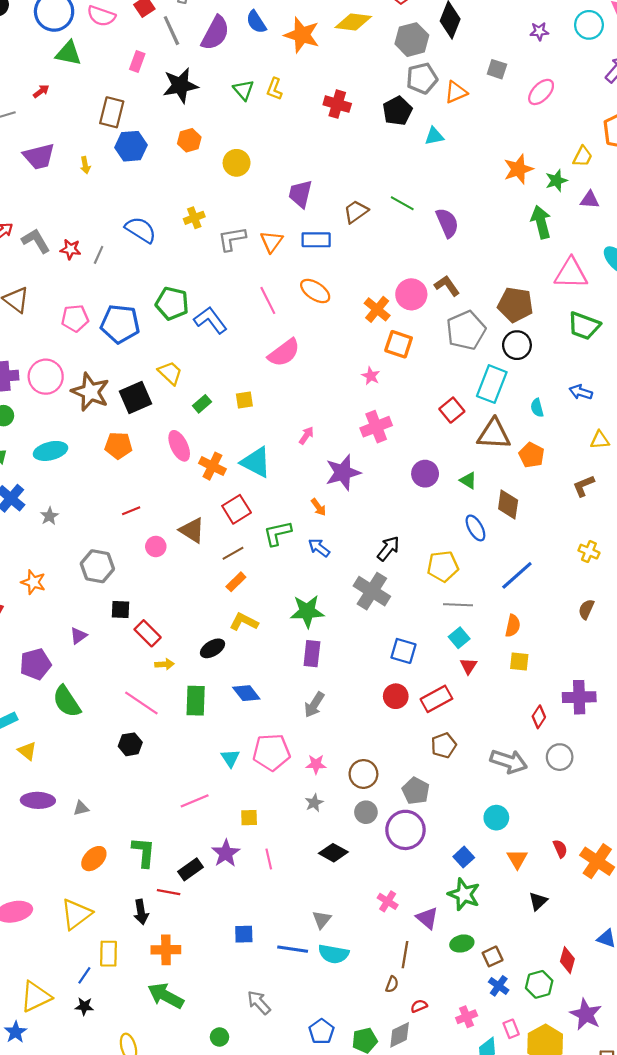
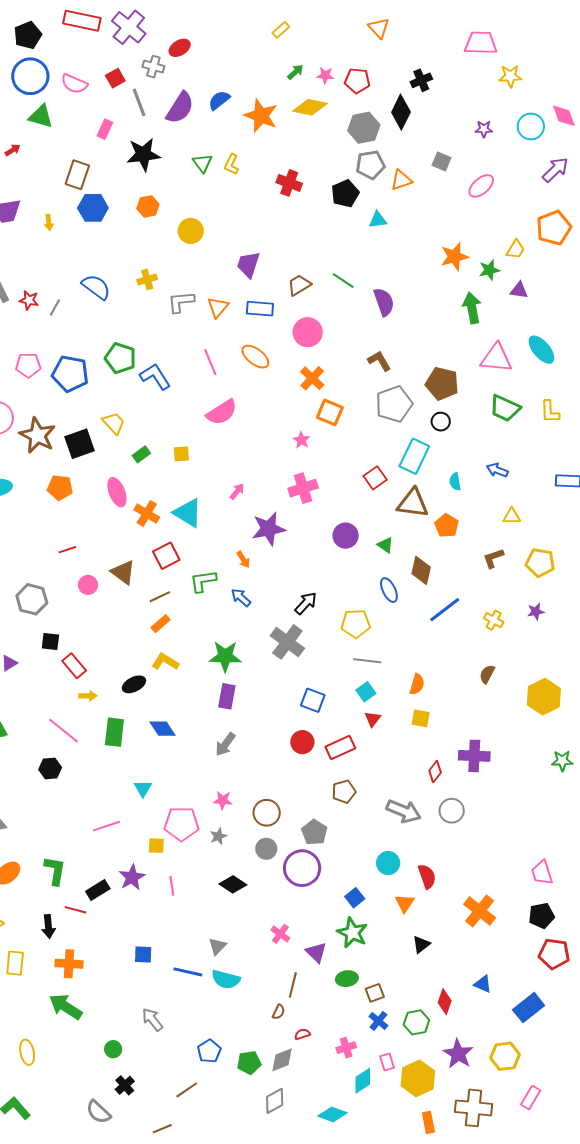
blue semicircle: (256, 22) -> (219, 100), turned 80
pink circle: (411, 294) -> (308, 332), moved
black circle: (517, 345) -> (441, 422), size x0.7
blue line: (517, 575) -> (445, 610), moved
pink pentagon: (271, 752) -> (181, 824), moved
red semicircle: (560, 849) -> (427, 876), moved, size x1.4

